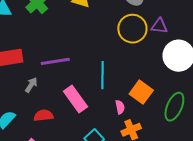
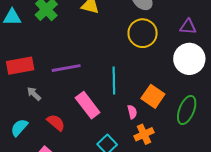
purple triangle: (159, 26) -> (188, 27), moved
gray arrow: (31, 85) -> (34, 94), moved, turned -77
red semicircle: (43, 115) -> (56, 123), turned 48

